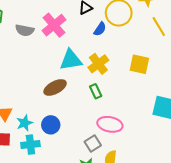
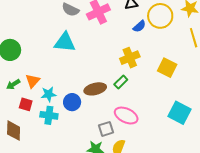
cyan triangle: (71, 60) -> (65, 42), moved
brown ellipse: (55, 87) -> (95, 89), moved
green rectangle: (96, 91) -> (121, 82), turned 56

